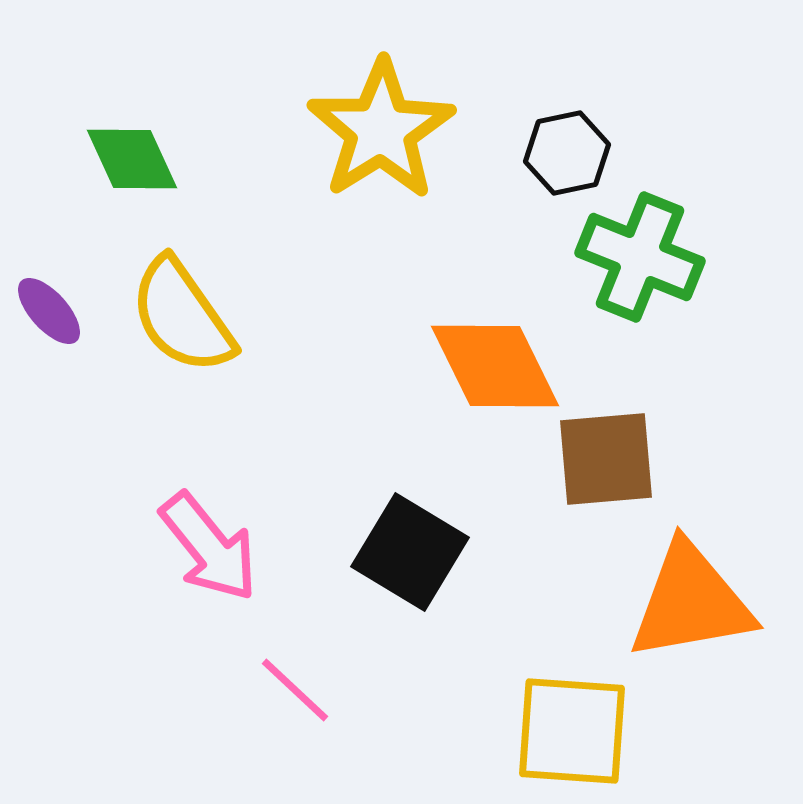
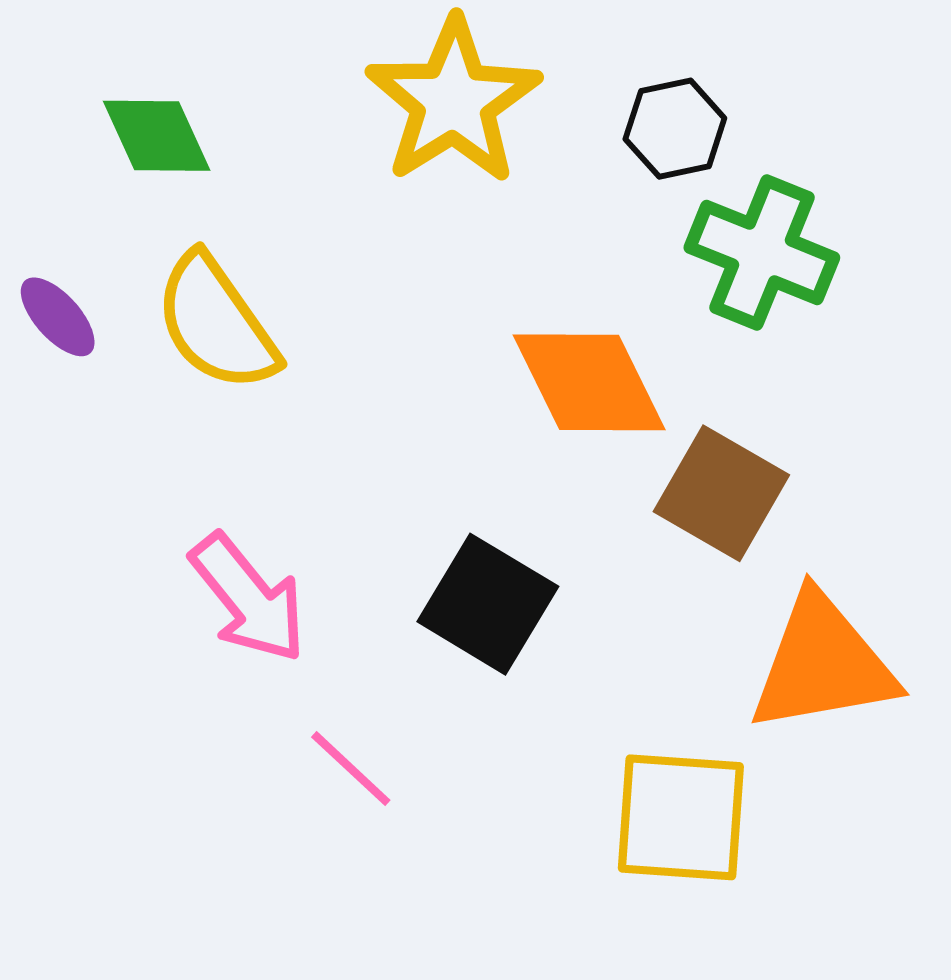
brown square: (606, 459) -> (721, 493), turned 35

